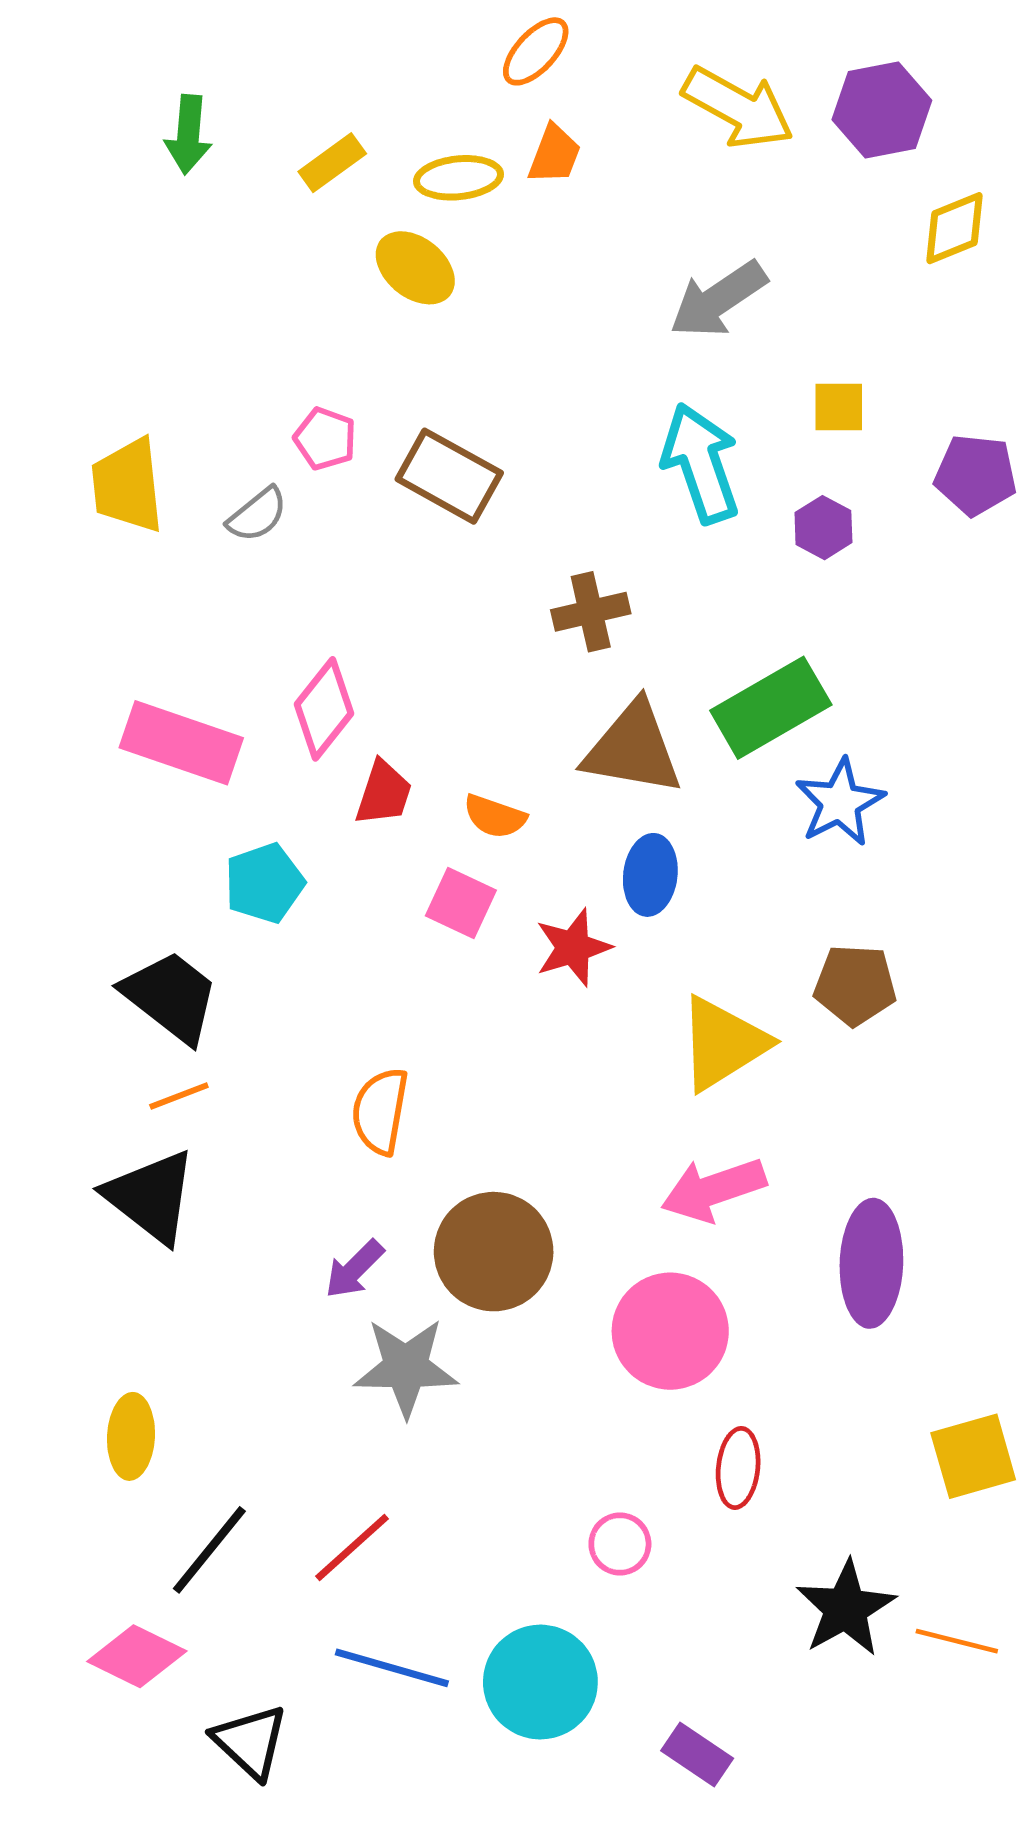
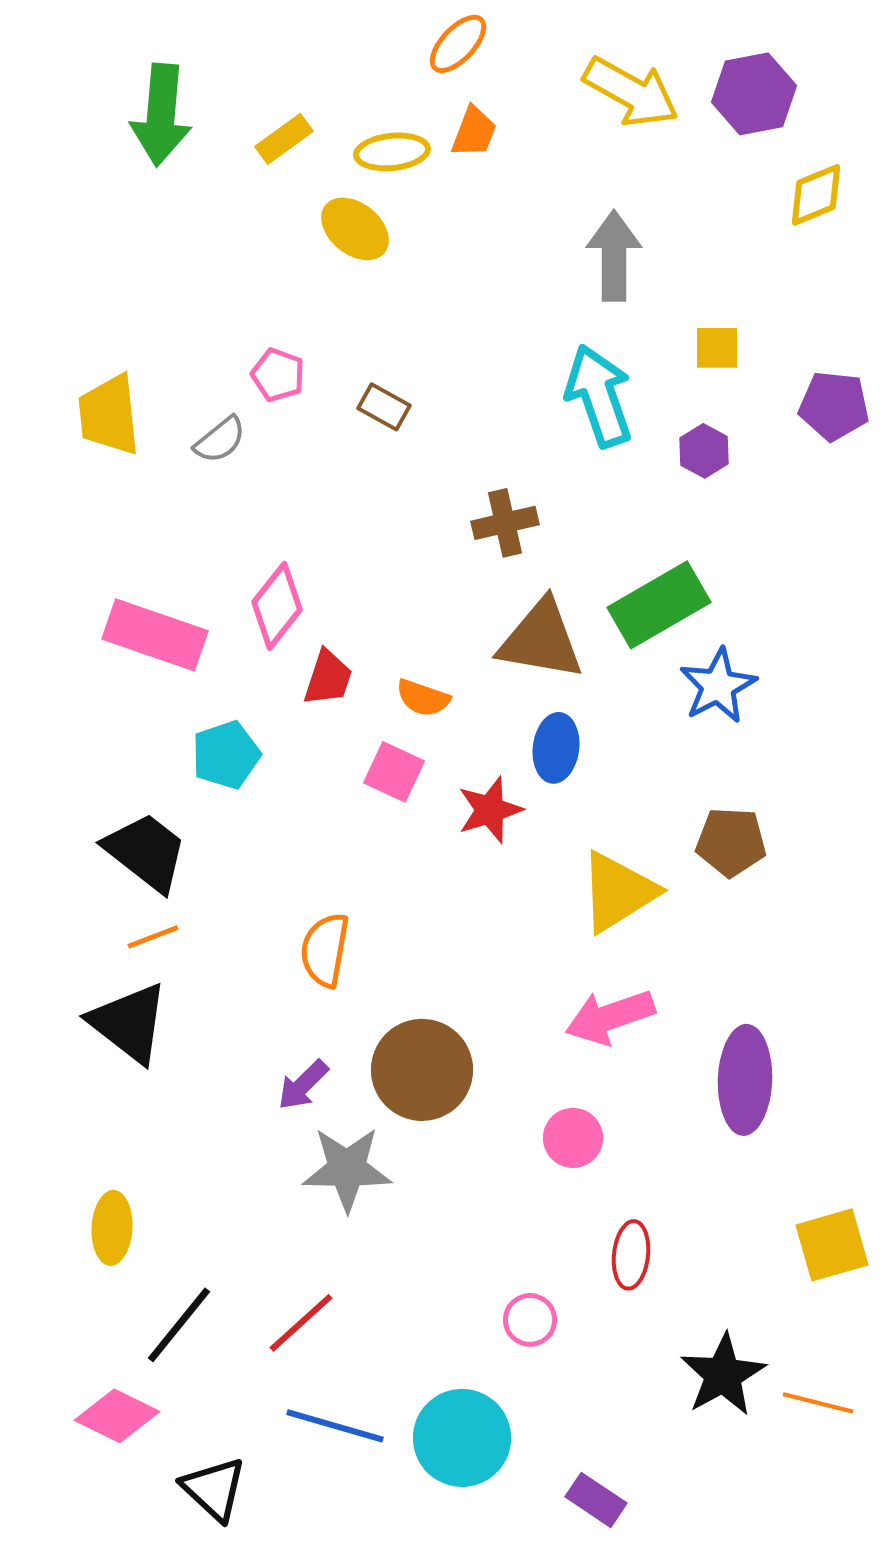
green arrow: (188, 135) -> (161, 115), size x1.5
gray arrow: (718, 299) -> (614, 256), turned 124
brown rectangle: (449, 476) -> (384, 407), size x0.6
pink circle: (670, 1331) -> (573, 1138), size x0.6

